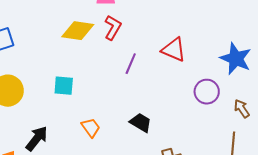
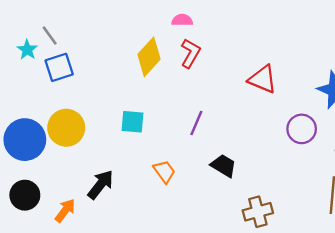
yellow diamond: (78, 31) -> (149, 57), turned -56
purple line: (131, 64) -> (196, 123), moved

